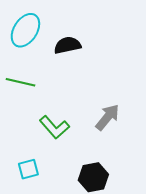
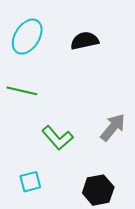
black semicircle: (67, 45) -> (85, 41), moved

